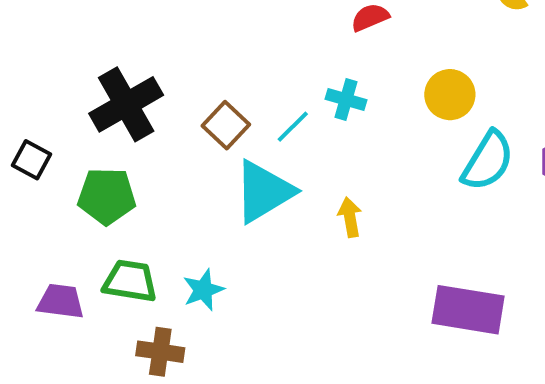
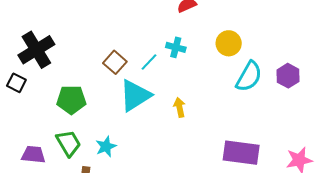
black cross: (126, 104) -> (36, 50), moved
green pentagon: (107, 196) -> (71, 100), moved
green trapezoid: (130, 281) -> (68, 143), turned 52

